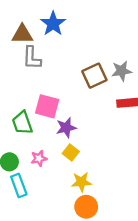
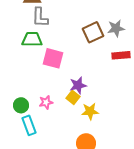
green trapezoid: (22, 123) -> (32, 39), moved, turned 110
purple star: (66, 128) -> (78, 85), moved
yellow star: (81, 182) -> (90, 111), moved

